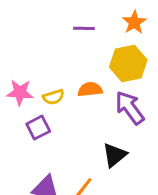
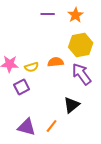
orange star: (134, 22) -> (76, 15), moved
purple line: (84, 28) -> (48, 14), moved

